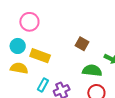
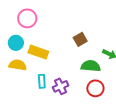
brown square: (82, 44) -> (80, 39), turned 32
cyan rectangle: (43, 85) -> (42, 81), turned -32

